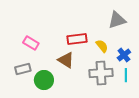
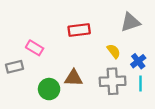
red rectangle: (77, 39) -> (79, 30), moved
brown triangle: (66, 60) -> (74, 78), moved, turned -30
gray rectangle: (23, 69) -> (14, 67), moved

